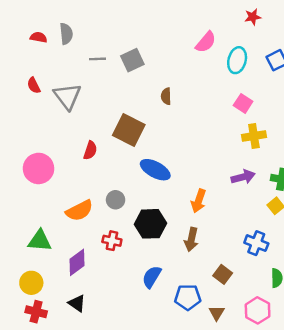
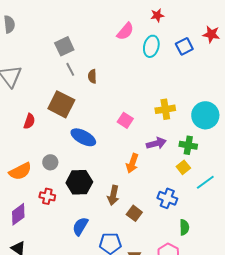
red star: (253, 17) -> (157, 15), moved
gray line: (97, 59) -> (70, 69), moved, turned 64
pink square: (243, 103) -> (125, 120), moved
orange arrow: (199, 201) -> (132, 163), moved
brown square: (223, 274) -> (134, 213), moved

